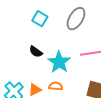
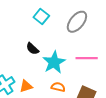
orange semicircle: (56, 86) -> (58, 87), moved

